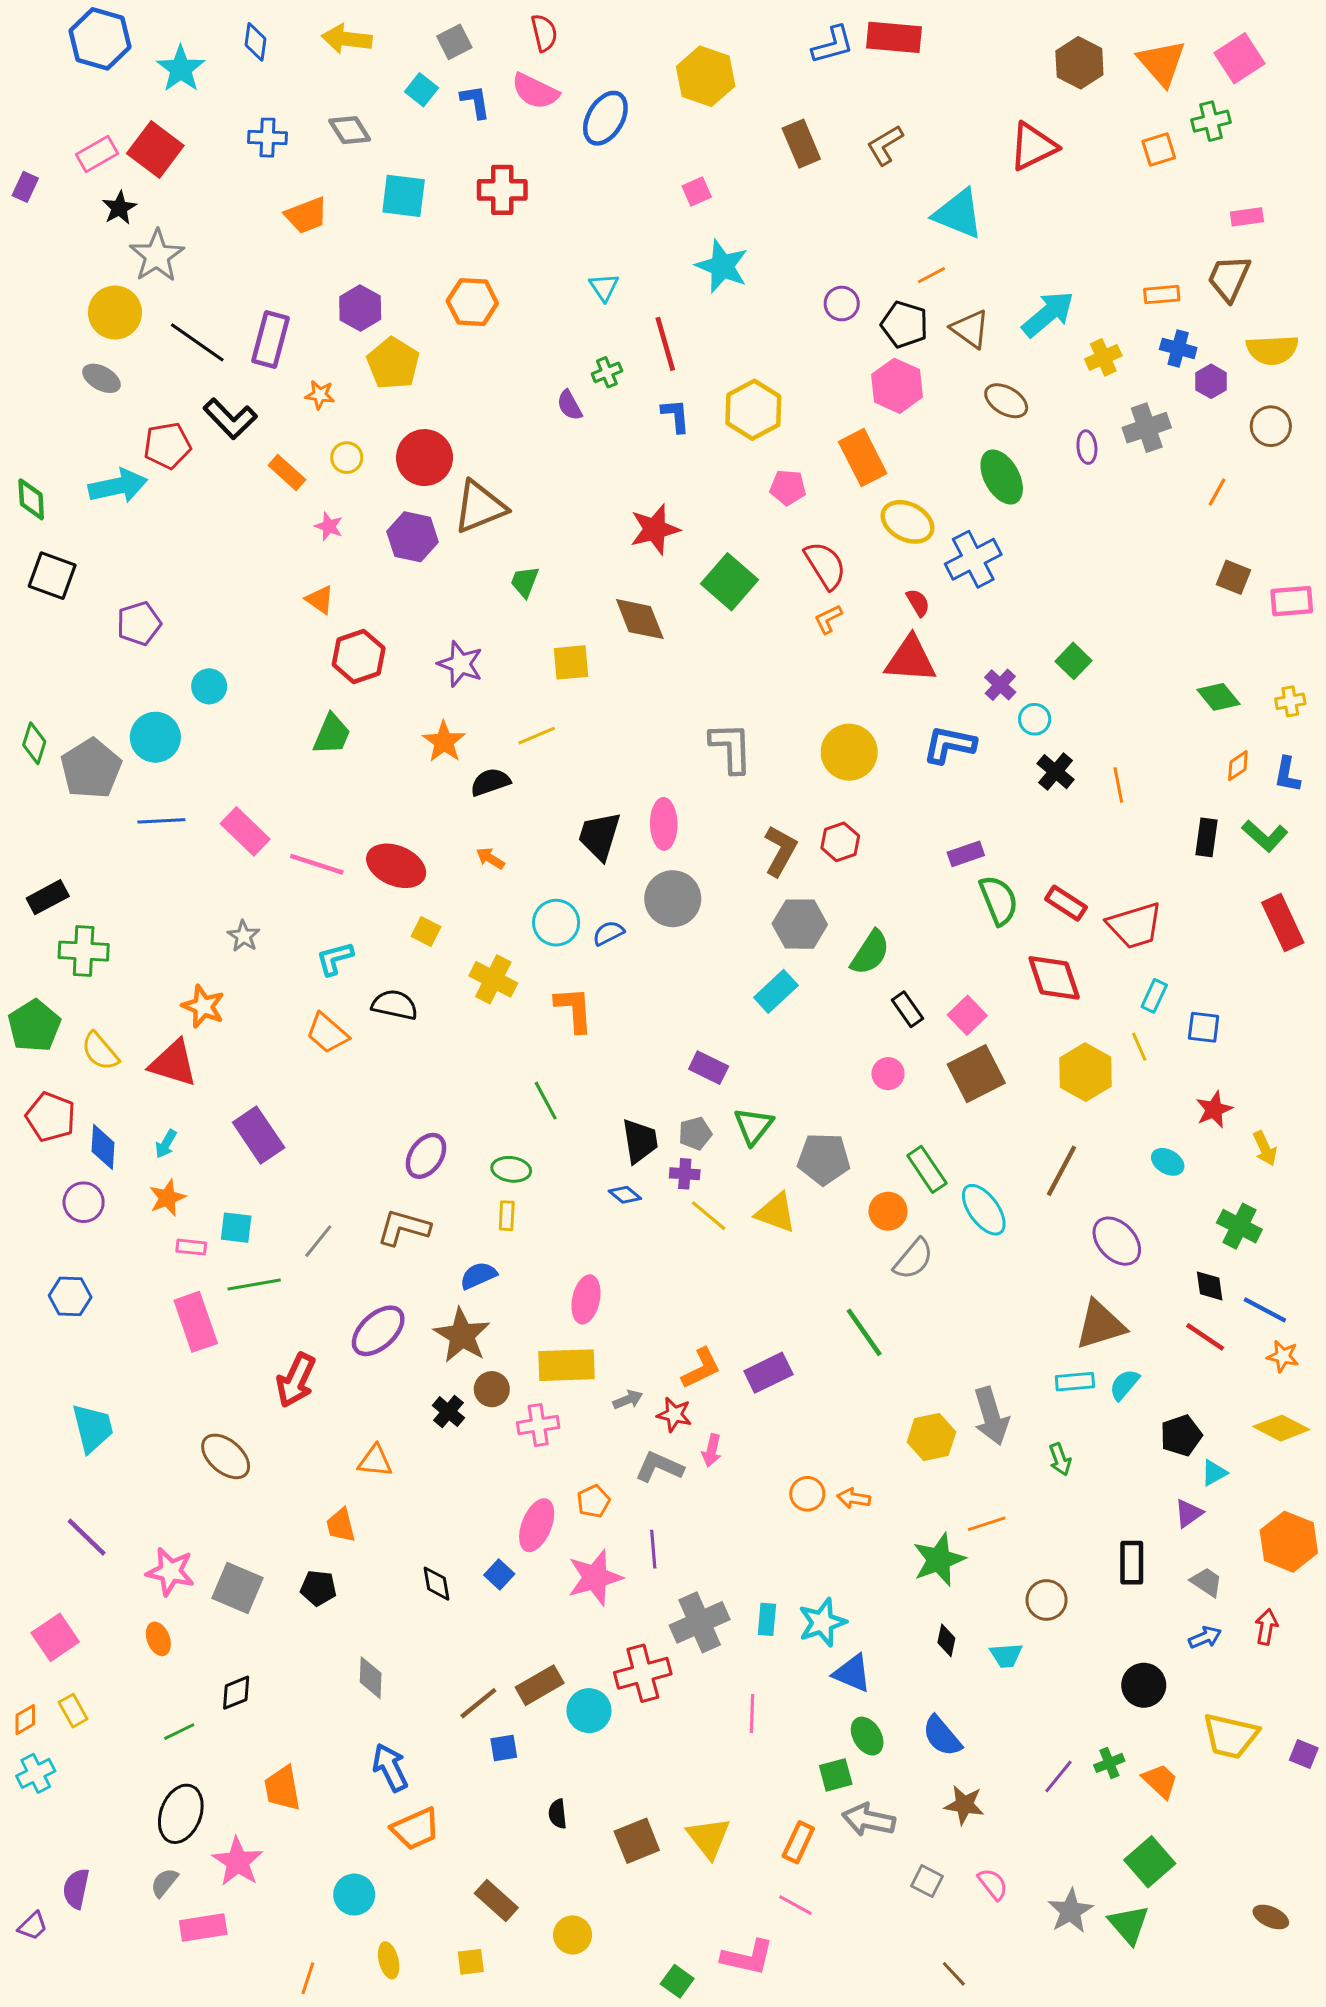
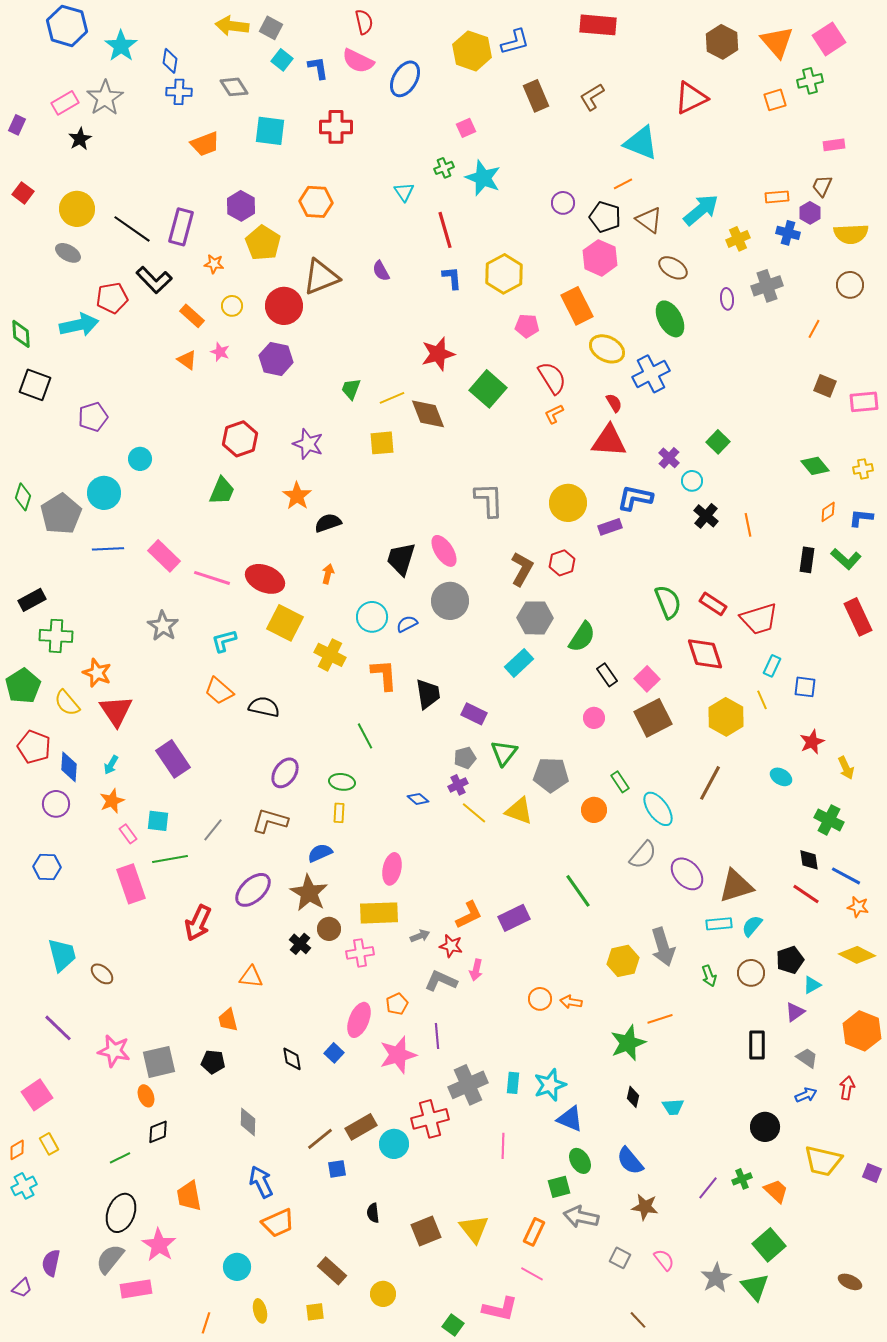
blue diamond: (256, 42) -> (170, 61), moved
gray square: (454, 42) -> (271, 28), moved, turned -35
blue L-shape: (833, 45) -> (515, 42), moved
red square: (155, 150) -> (23, 193), moved, size x0.6
gray star: (157, 256) -> (105, 98), moved
brown trapezoid: (1229, 278) -> (822, 186), size x0.7
green cross: (607, 372) -> (444, 168), moved
purple hexagon: (1211, 381) -> (810, 213), moved
brown triangle: (480, 507) -> (321, 277), moved
orange triangle: (320, 600) -> (187, 360), moved
yellow line: (537, 736) -> (392, 398), moved
blue L-shape: (1287, 775) -> (861, 518), turned 85
pink ellipse: (664, 824) -> (444, 551), turned -32
purple rectangle: (966, 854) -> (610, 527), moved
orange arrow: (490, 858) -> (328, 574), turned 72
yellow square: (426, 932) -> (285, 623), size x1.8
gray star: (244, 936) -> (163, 626), size x1.4
black semicircle: (395, 1005) -> (264, 707), moved
orange star: (203, 1006) -> (97, 673), moved
red triangle: (173, 1063) -> (116, 711), turned 39
black trapezoid: (640, 1141) -> (428, 694), moved
green rectangle: (927, 1169) -> (620, 782), size x0.7
purple cross: (685, 1174) -> (458, 785), turned -30
purple ellipse: (1117, 1241) -> (687, 874), moved
pink rectangle: (191, 1247) -> (128, 834), turned 48
gray semicircle: (913, 1259) -> (643, 855), moved
brown ellipse: (226, 1456) -> (102, 974), moved, size x0.7
gray square: (238, 1588) -> (159, 1062), turned -36
brown circle: (1047, 1600) -> (751, 973), moved
orange ellipse: (158, 1639) -> (146, 1096), moved
gray semicircle: (164, 1883) -> (110, 1259), size x1.5

